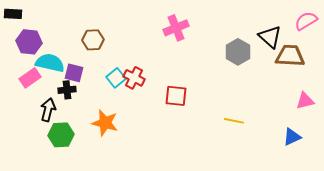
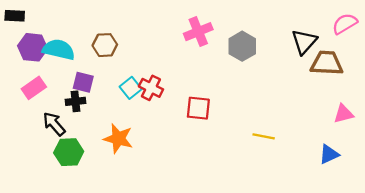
black triangle: (270, 37) -> (304, 42), turned 30
gray hexagon: (238, 52) -> (242, 46), moved
cyan semicircle: (50, 63) -> (59, 50), moved
black arrow: (48, 110) -> (54, 124), turned -55

